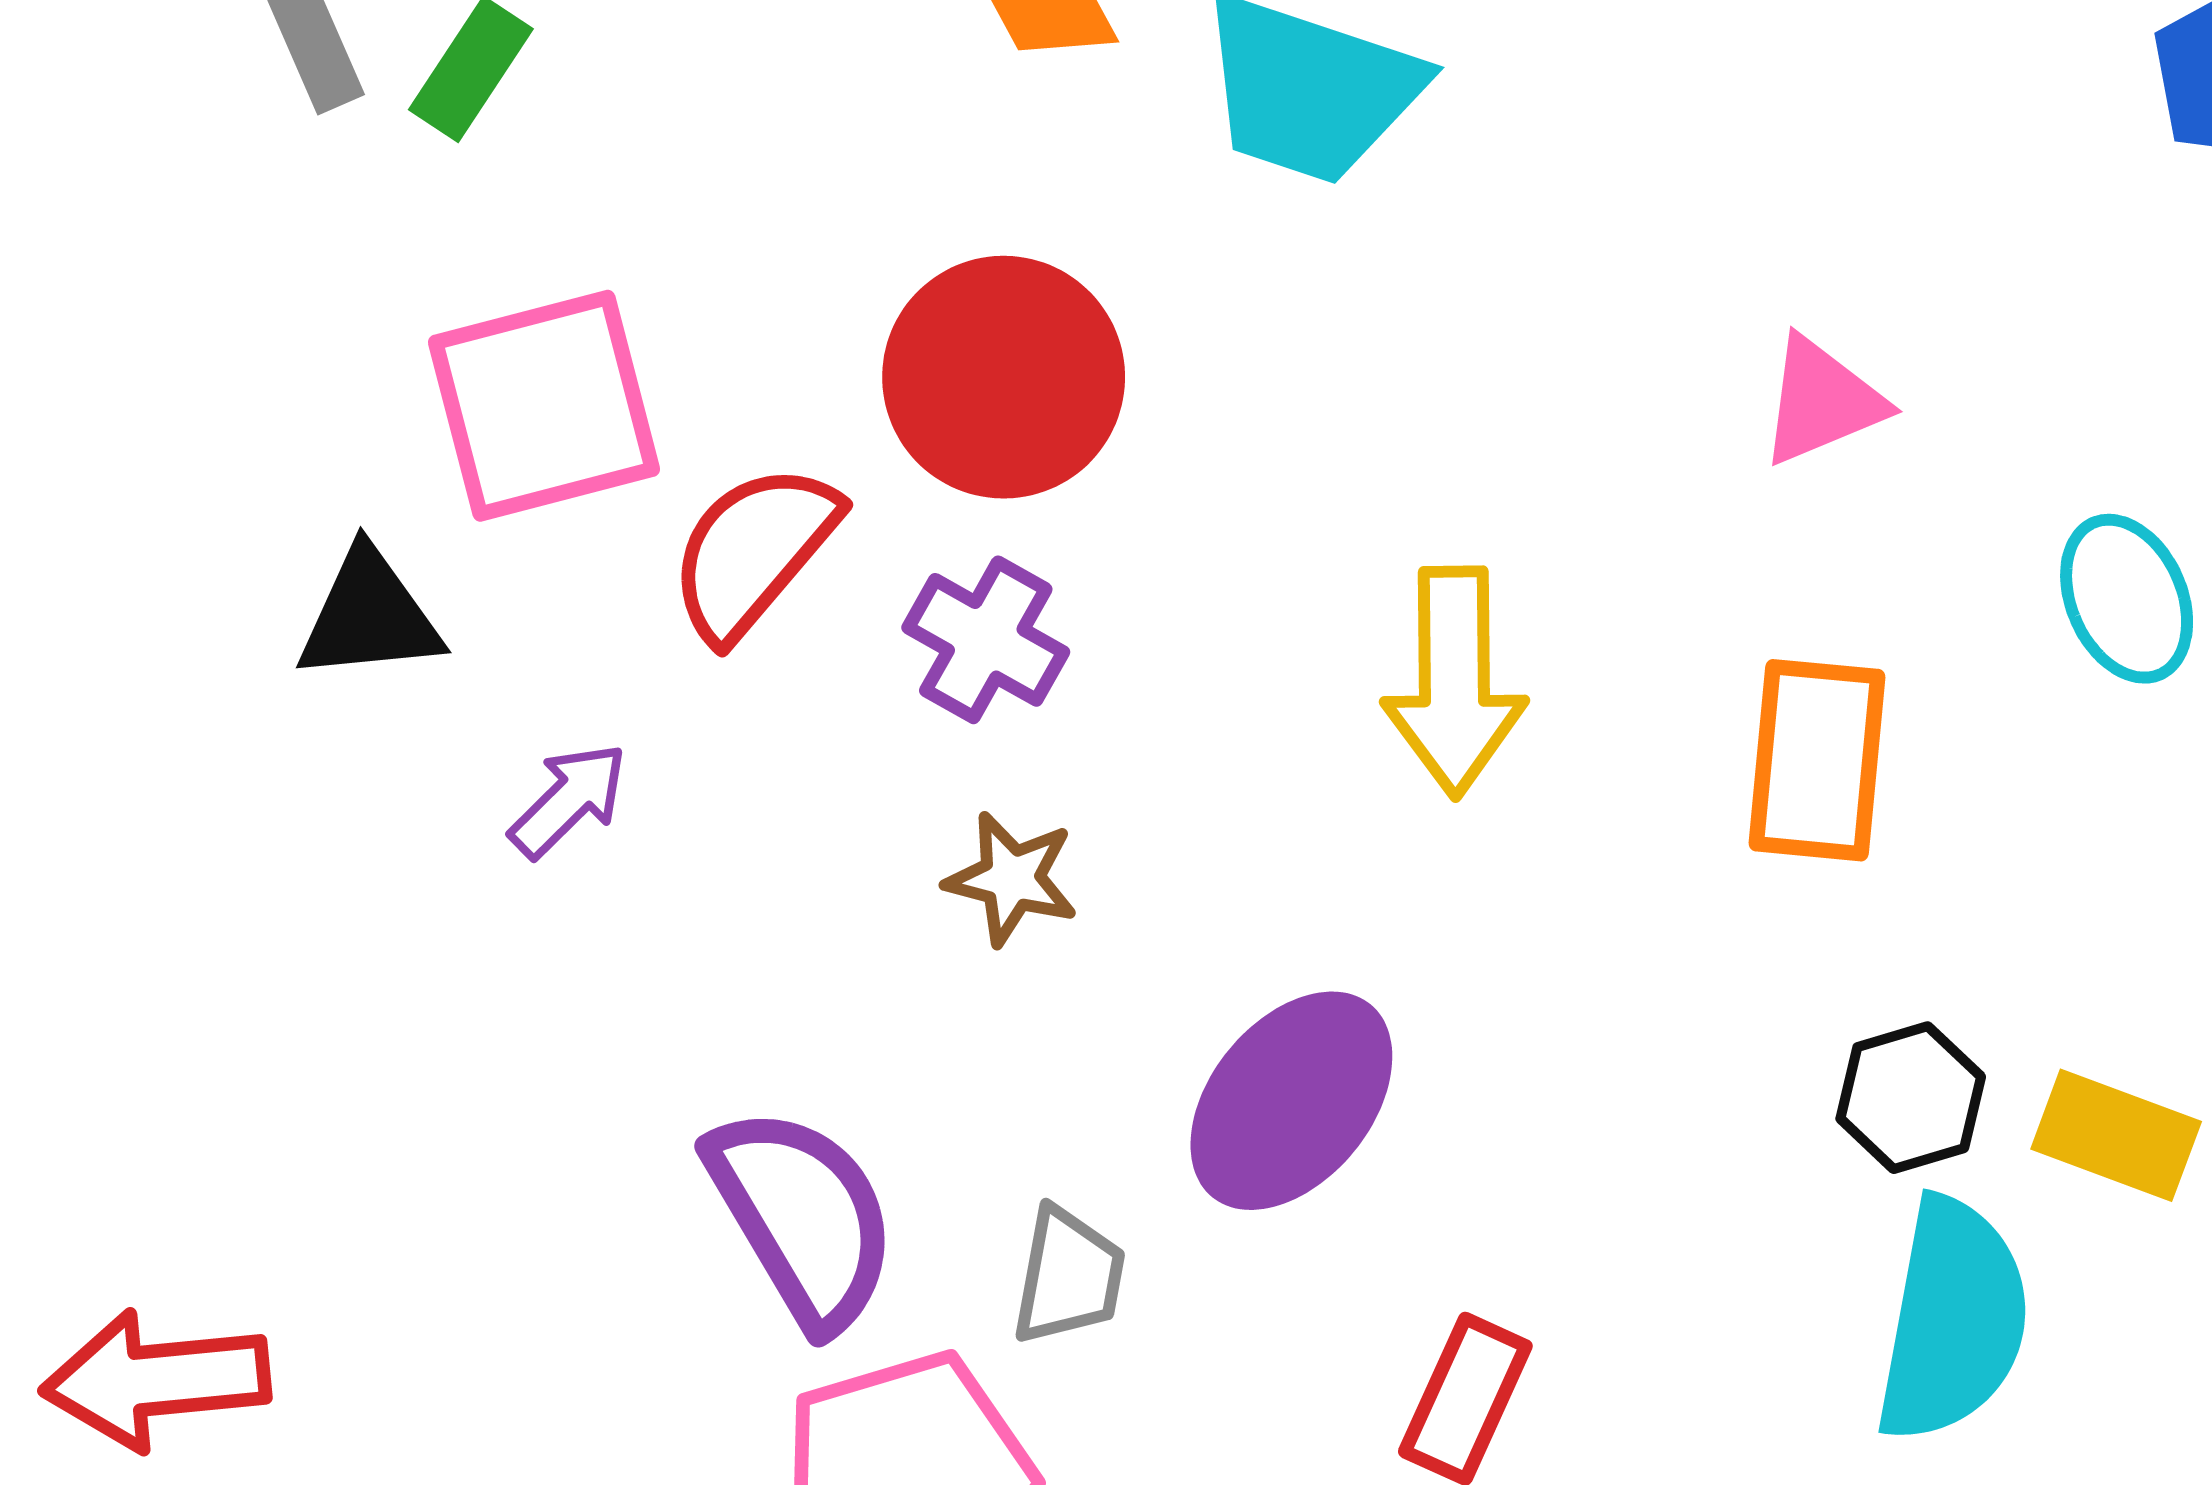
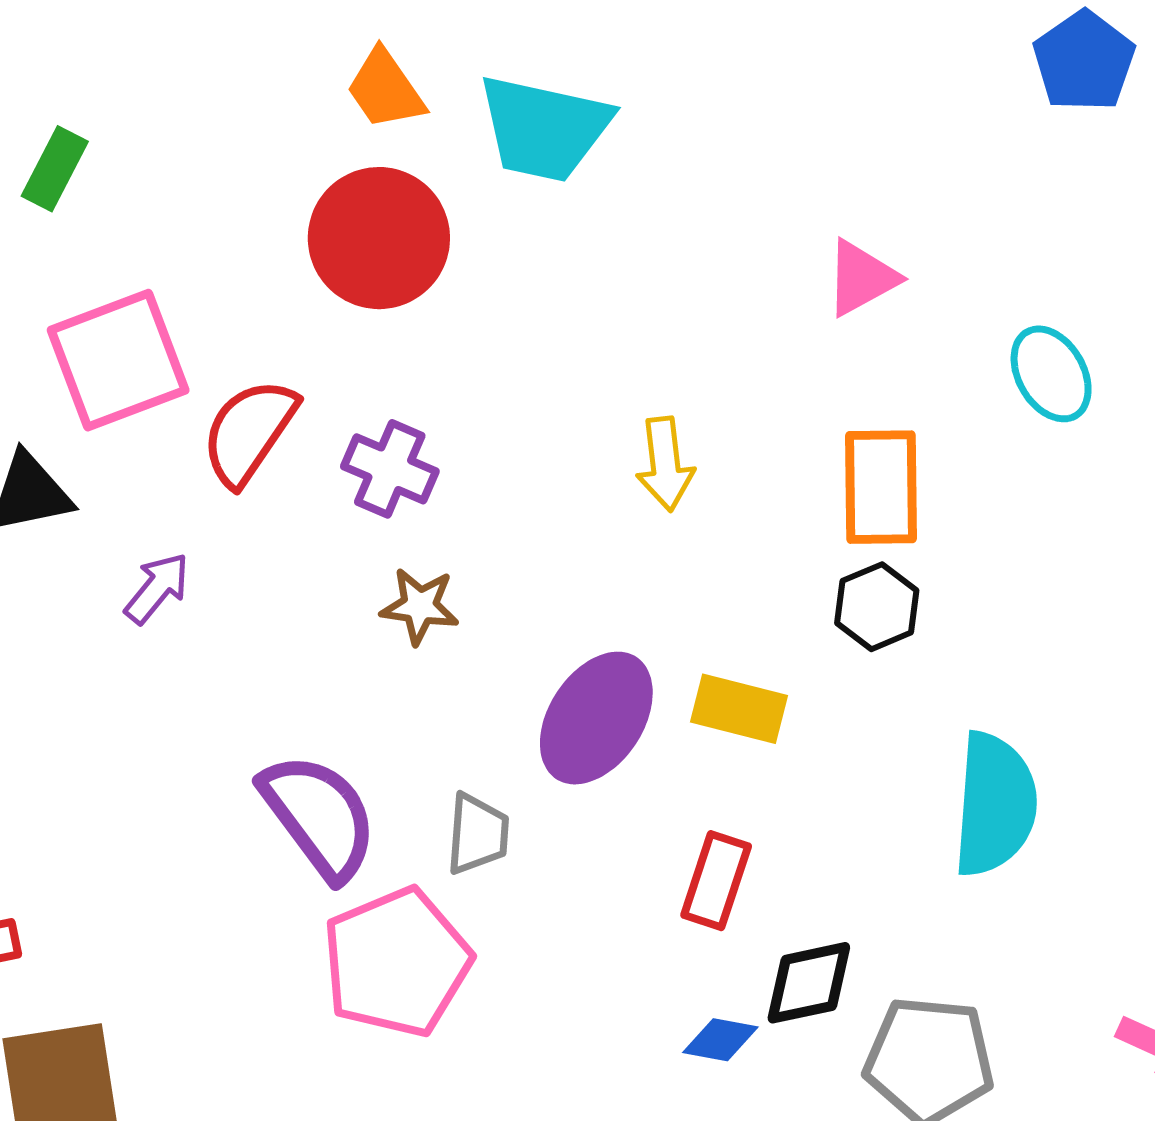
red circle: (1004, 377) -> (379, 238), moved
yellow arrow: (1454, 682) -> (665, 464), size x0.7
black hexagon: (1911, 1098) -> (877, 607), moved
yellow rectangle: (2116, 1135) -> (739, 709), moved

